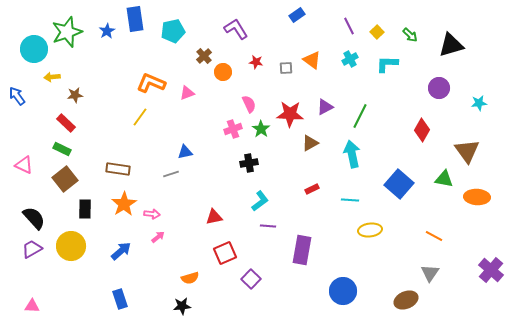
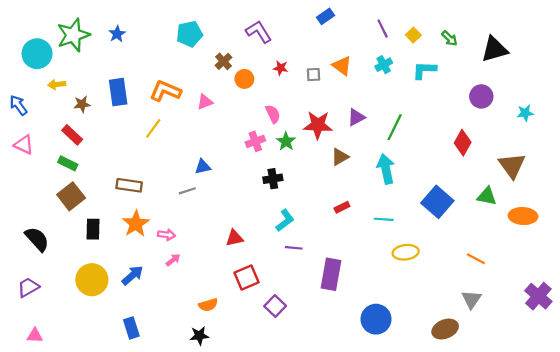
blue rectangle: (135, 19) -> (118, 92), moved
pink triangle: (24, 165) -> (24, 145), moved
yellow circle: (71, 246) -> (92, 280), moved
purple trapezoid: (32, 249) -> (28, 287), moved

